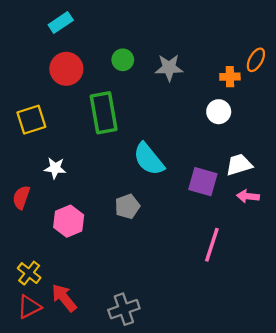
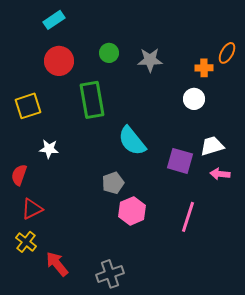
pink hexagon: (69, 221) -> (132, 211), moved
red triangle: (29, 307) -> (32, 209), moved

